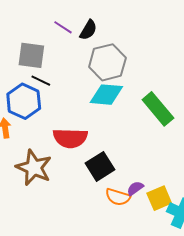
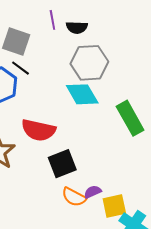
purple line: (63, 27) -> (52, 20), turned 36
black semicircle: (88, 30) -> (77, 27), turned 50
cyan diamond: (106, 95) -> (82, 94), turned 44

